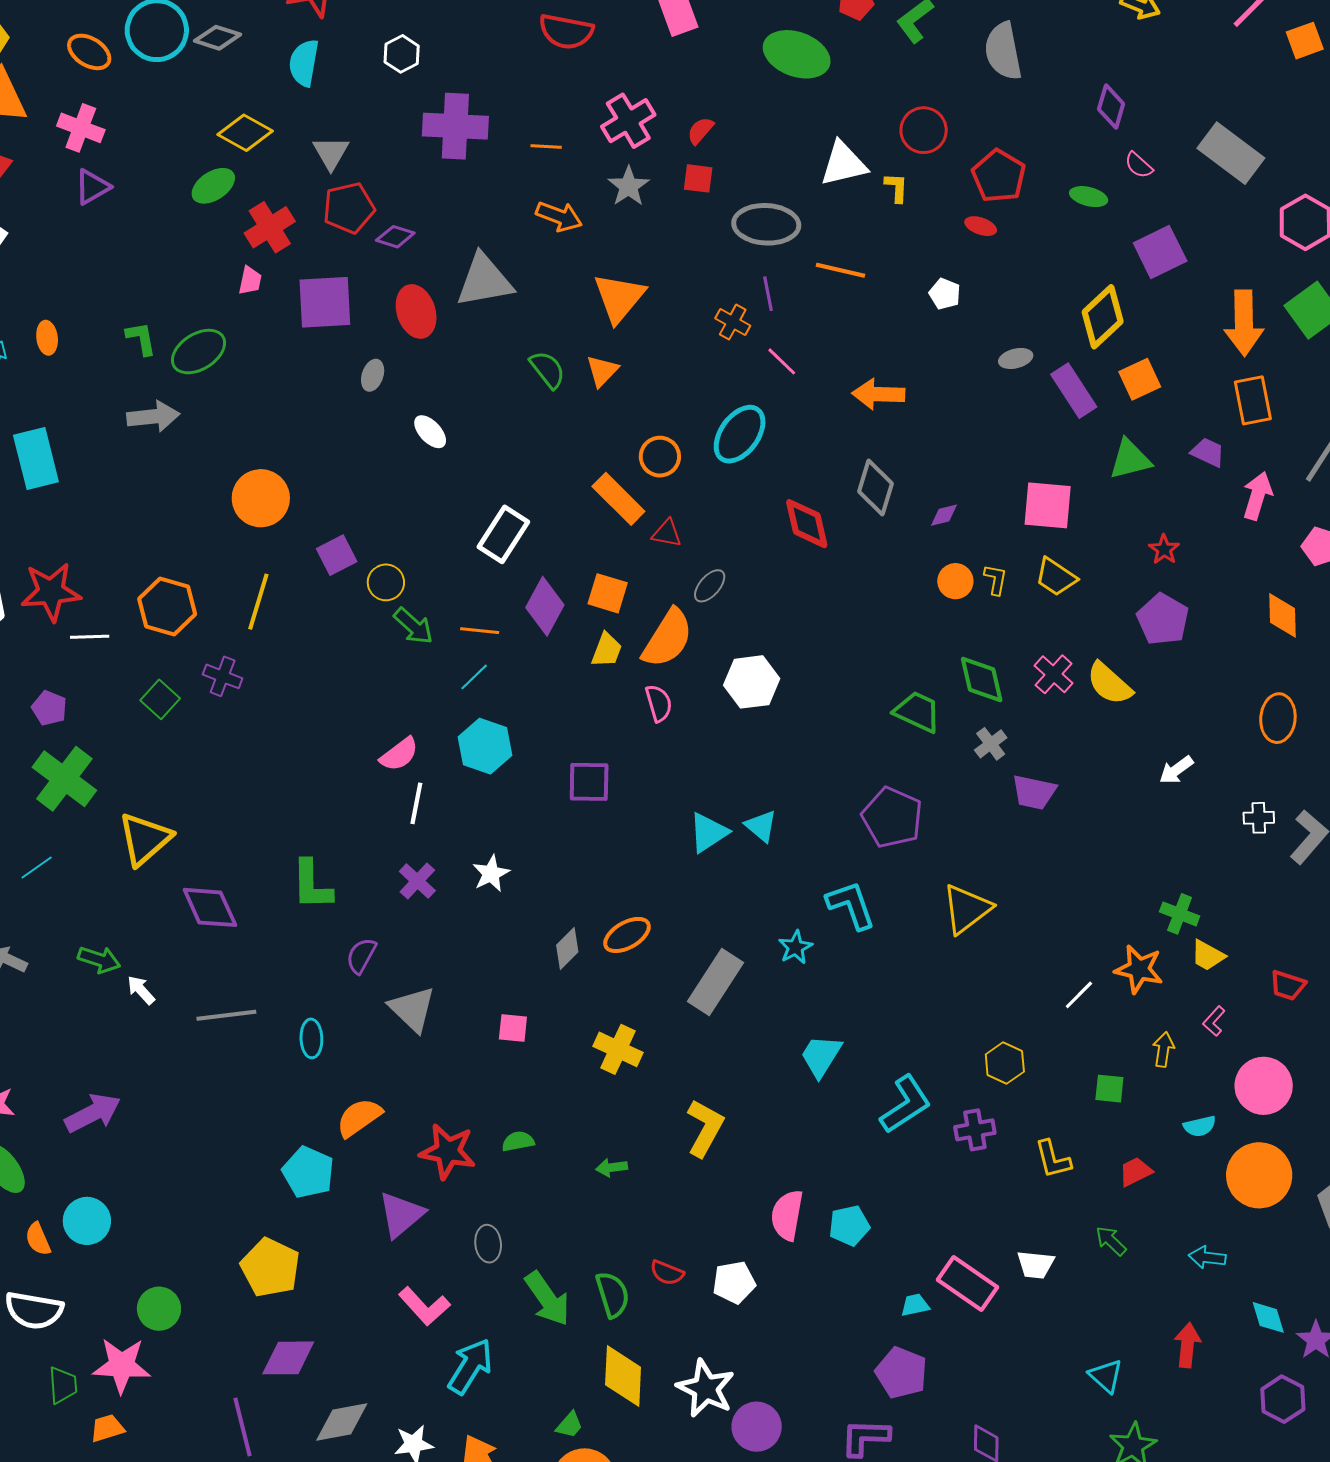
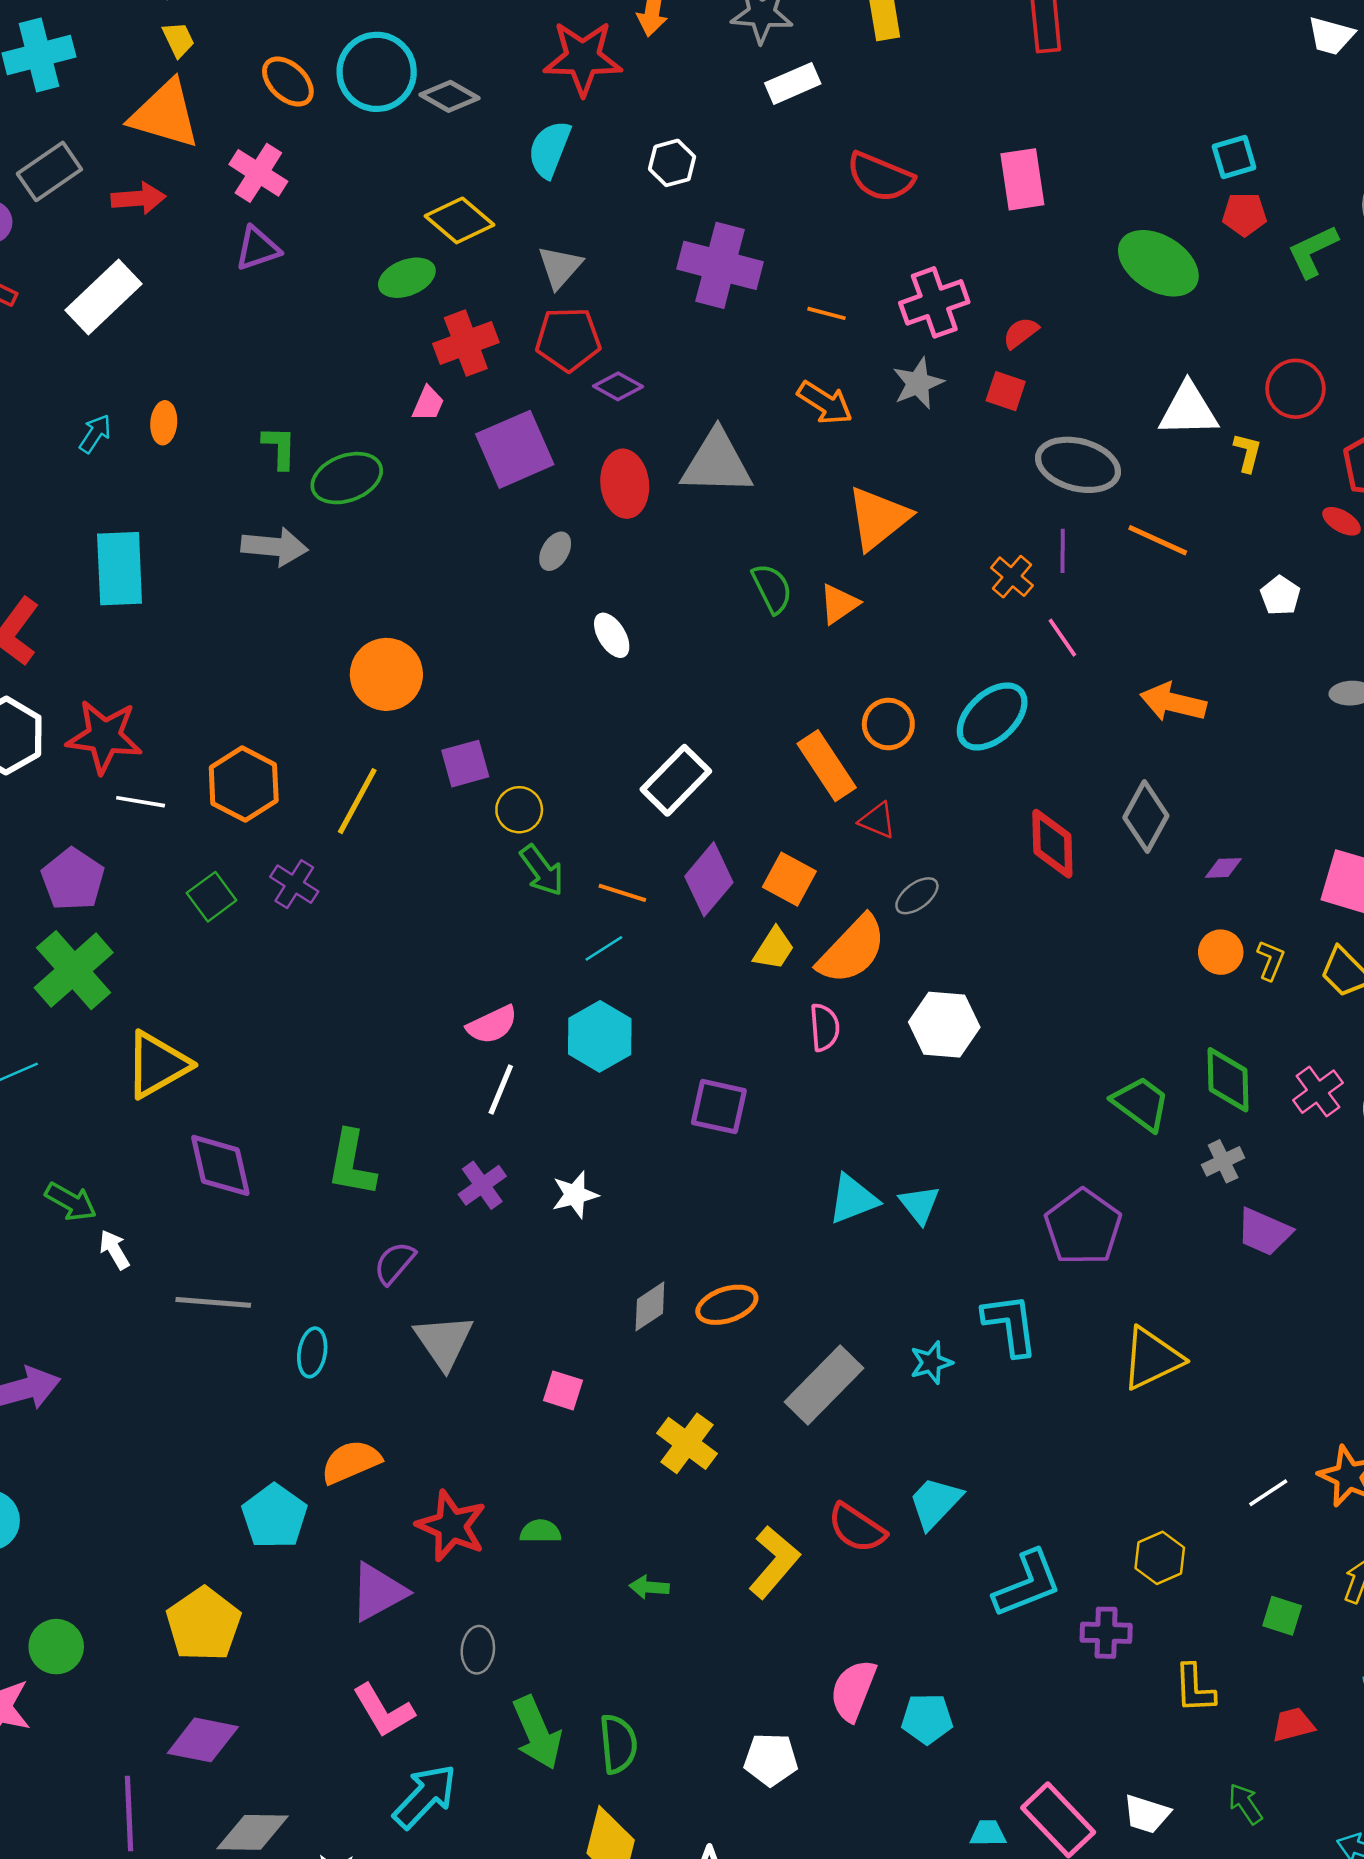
purple square: (325, 302) -> (515, 449), turned -32
purple pentagon: (49, 708) -> (73, 879), size x1.4
red semicircle: (667, 1273) -> (857, 1528), moved, size x1.4

